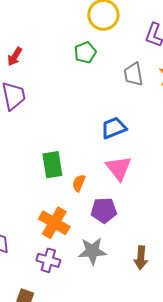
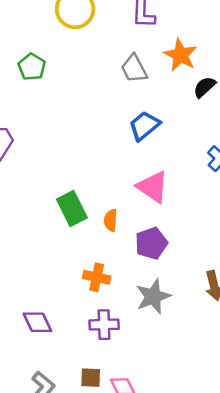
green pentagon: (85, 52) -> (32, 67), moved
blue trapezoid: (114, 128) -> (144, 126), moved
orange cross: (54, 223) -> (97, 277), size x0.7

